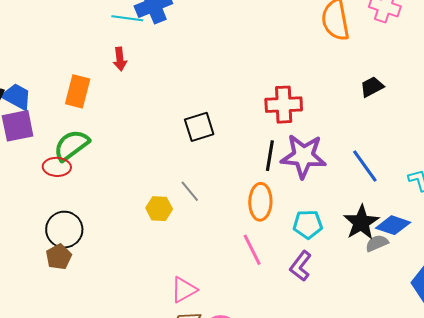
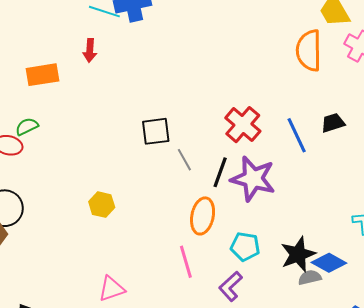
orange rectangle: (78, 91) -> (43, 75), turned 56
red cross: (284, 105) -> (243, 125), turned 33
green semicircle: (71, 145) -> (27, 127), size x0.6
blue line: (365, 166) -> (297, 135), moved
gray line: (190, 191) -> (184, 160), moved

